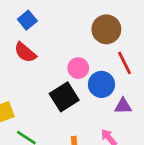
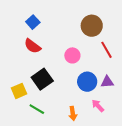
blue circle: (101, 84) -> (87, 82), moved
black square: (64, 97) -> (42, 79), moved

